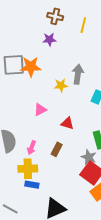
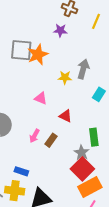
orange star: (31, 67) -> (38, 55), turned -30
pink triangle: (40, 110) -> (41, 98), turned 40
pink arrow: (32, 148) -> (34, 136), moved
yellow cross: (28, 169) -> (15, 191), moved

